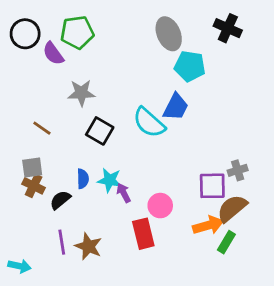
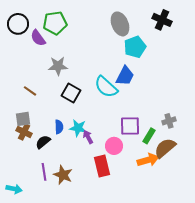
cyan pentagon: (190, 66) -> (135, 47), turned -30
purple square: (212, 186) -> (130, 126), moved
green rectangle: (226, 242) -> (149, 136), moved

